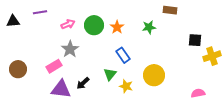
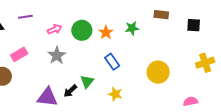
green star: (149, 27) -> (132, 28), moved
black square: (195, 40) -> (194, 25), moved
pink rectangle: (54, 66) -> (19, 54), moved
green triangle: (110, 74) -> (87, 82), moved
yellow circle: (154, 75) -> (158, 72), moved

